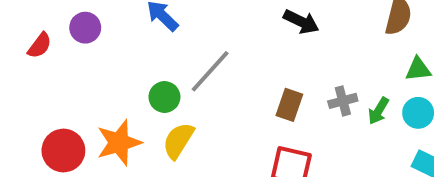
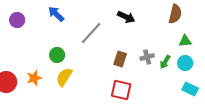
gray line: (210, 71) -> (91, 33), moved
orange star: (119, 143) -> (34, 78), size x0.7

